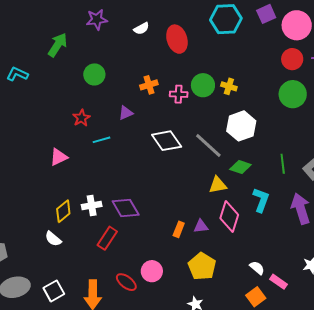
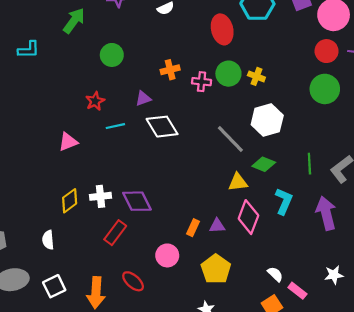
red ellipse: (177, 39) -> (222, 29), moved
cyan L-shape: (17, 74) -> (29, 50), turned 150
white diamond: (167, 141) -> (162, 127), moved
white semicircle: (53, 239) -> (48, 240), moved, turned 42
pink circle: (152, 271) -> (167, 255), moved

